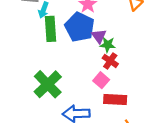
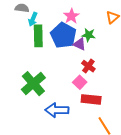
purple triangle: (99, 36) -> (80, 44), turned -32
green star: (108, 45) -> (89, 35), moved

